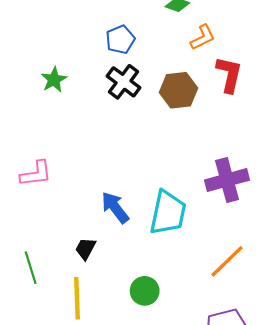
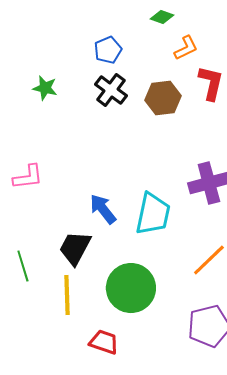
green star: (54, 80) -> (45, 88), turned -30
black trapezoid: (86, 249) -> (75, 248), size x1.6
green circle: (145, 291) -> (131, 288), size x1.8

